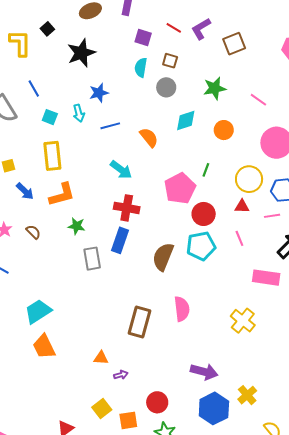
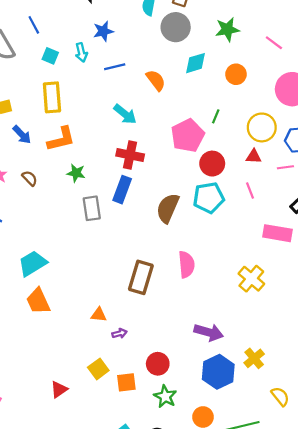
gray circle: (166, 87) -> (176, 27), size x1.4

